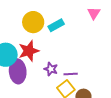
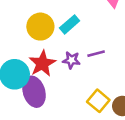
purple star: (51, 69) -> (71, 60), moved
purple line: (71, 74) -> (96, 54), moved

